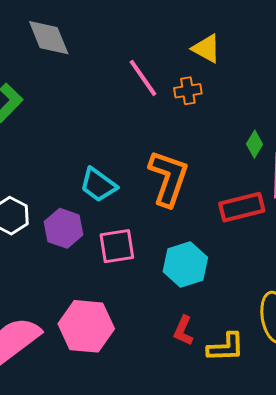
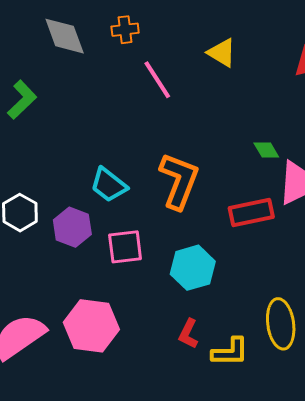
orange cross: (188, 91) -> (125, 30), moved
green diamond: (255, 144) -> (266, 150), turned -64

